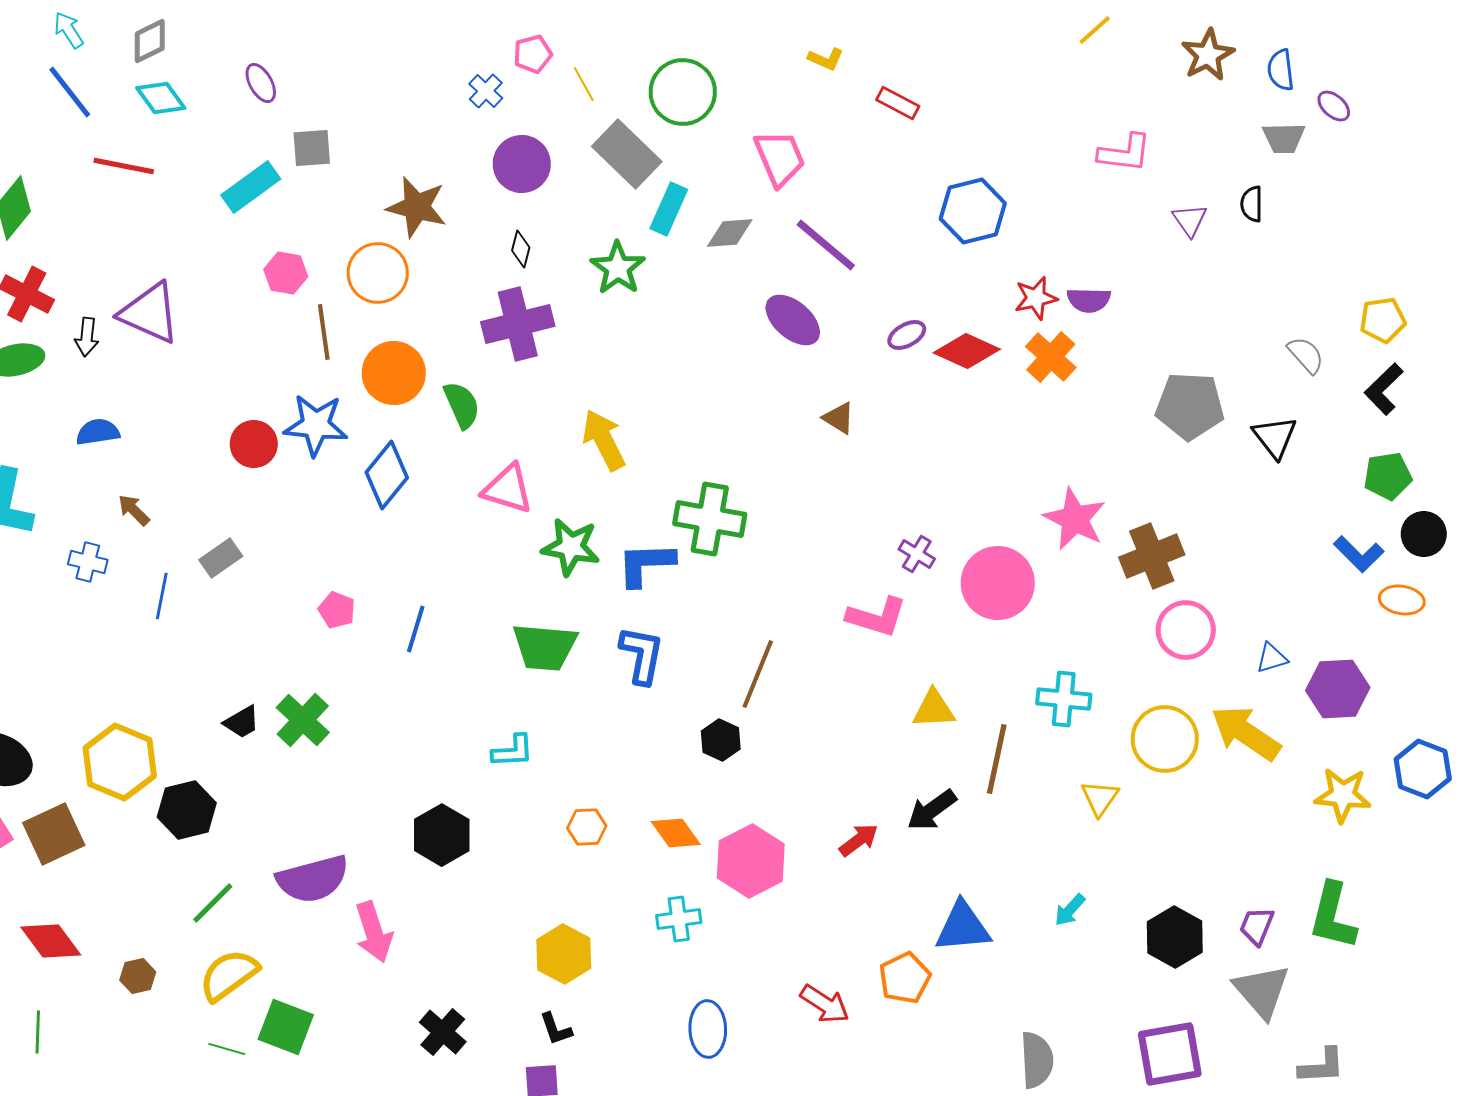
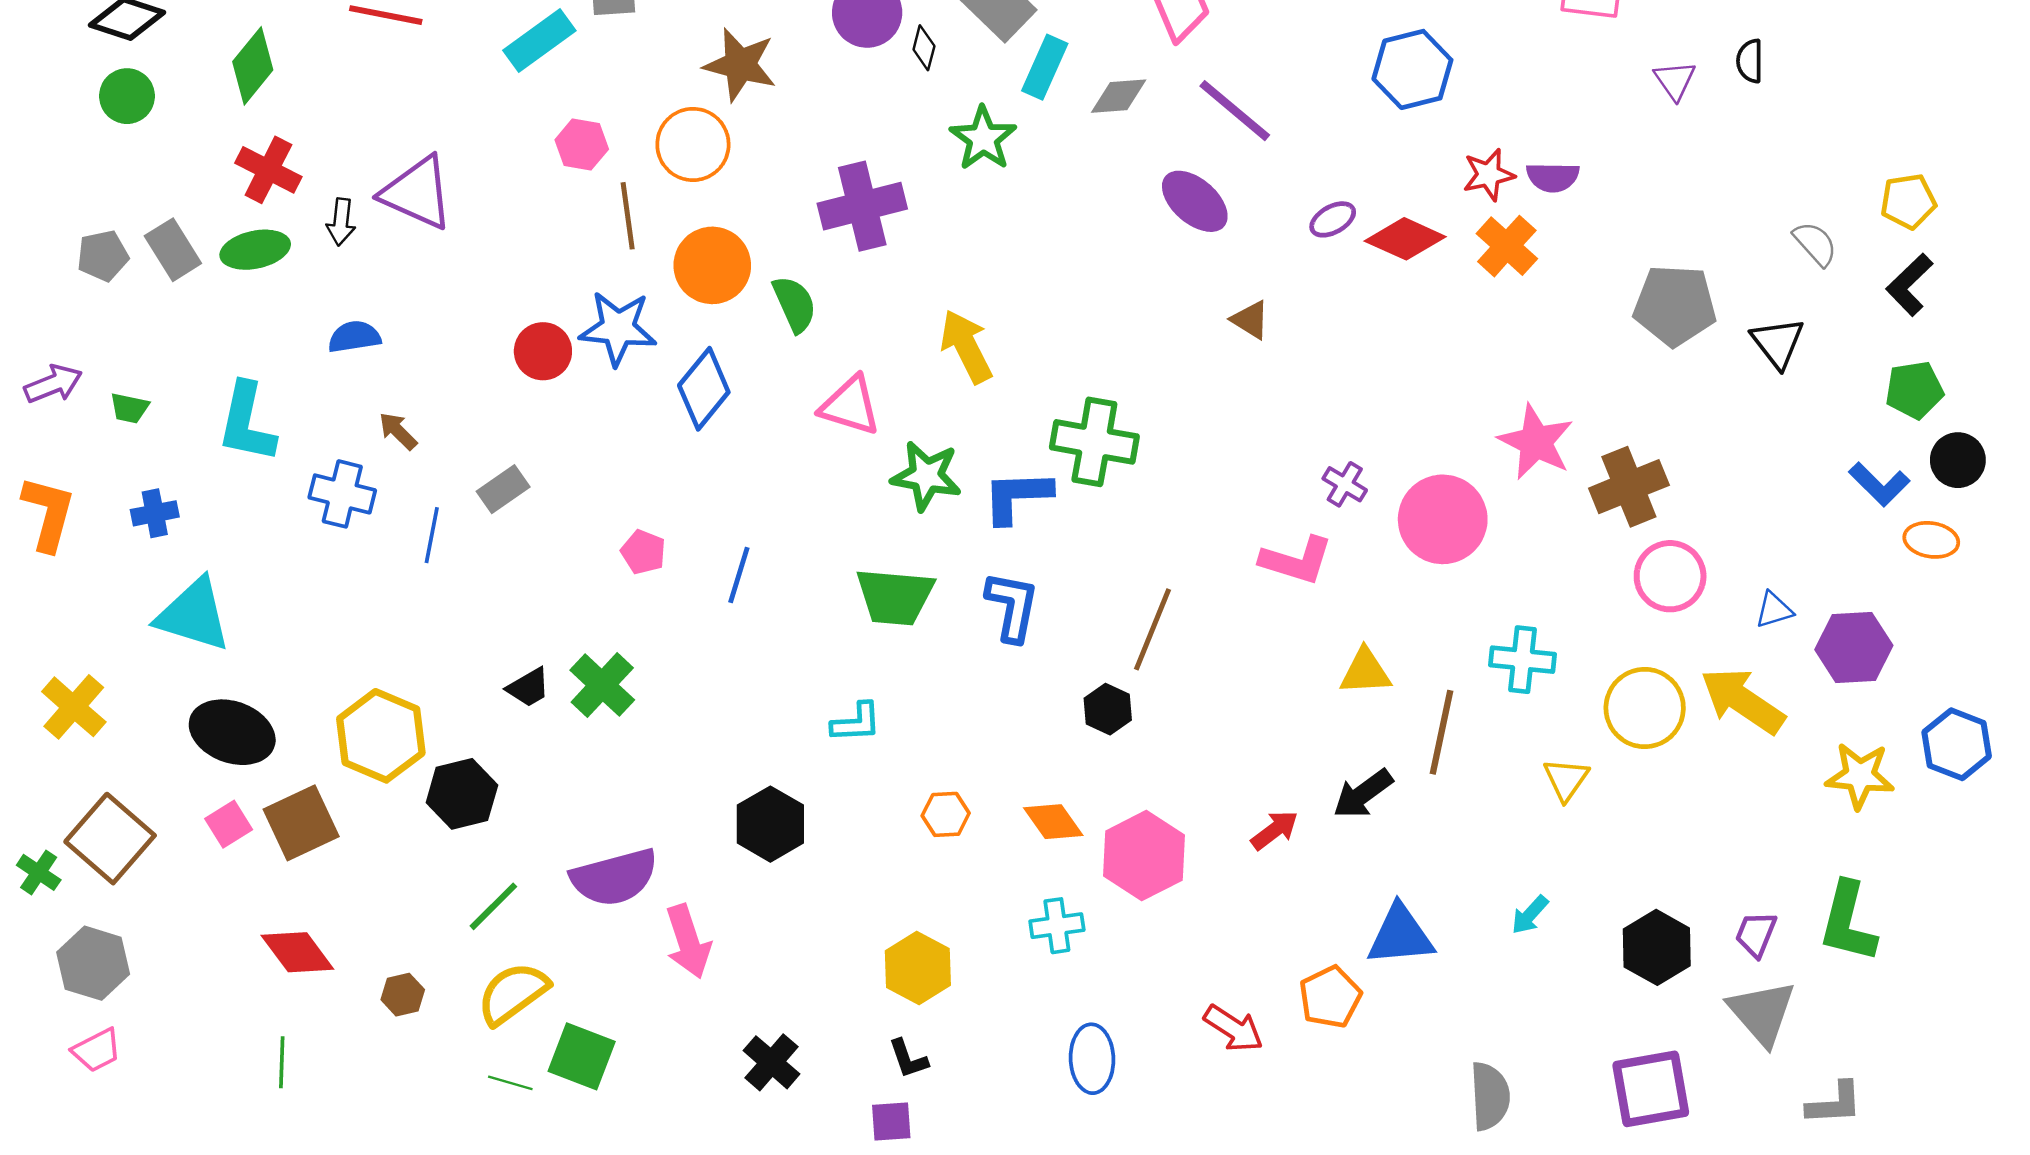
black diamond: (521, 249) -> (924, 48), moved
blue cross: (88, 562) -> (342, 494), size x1.4

